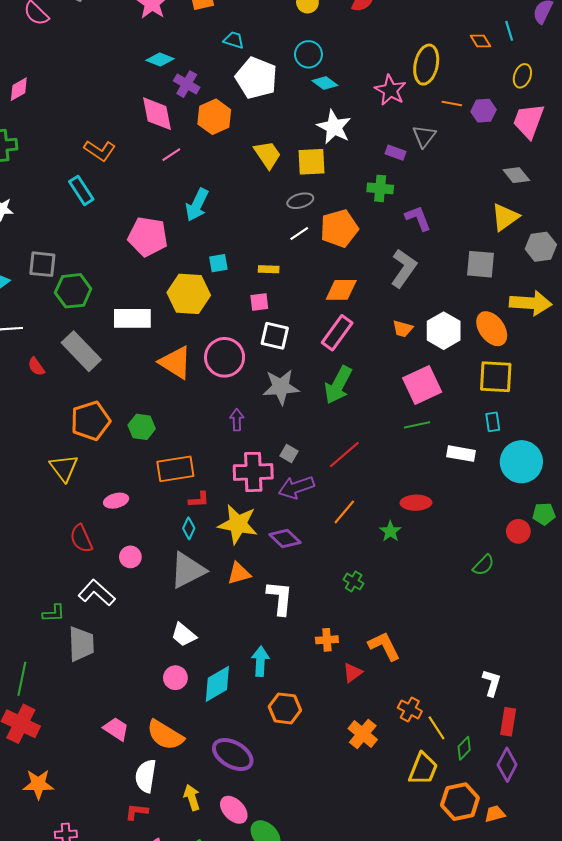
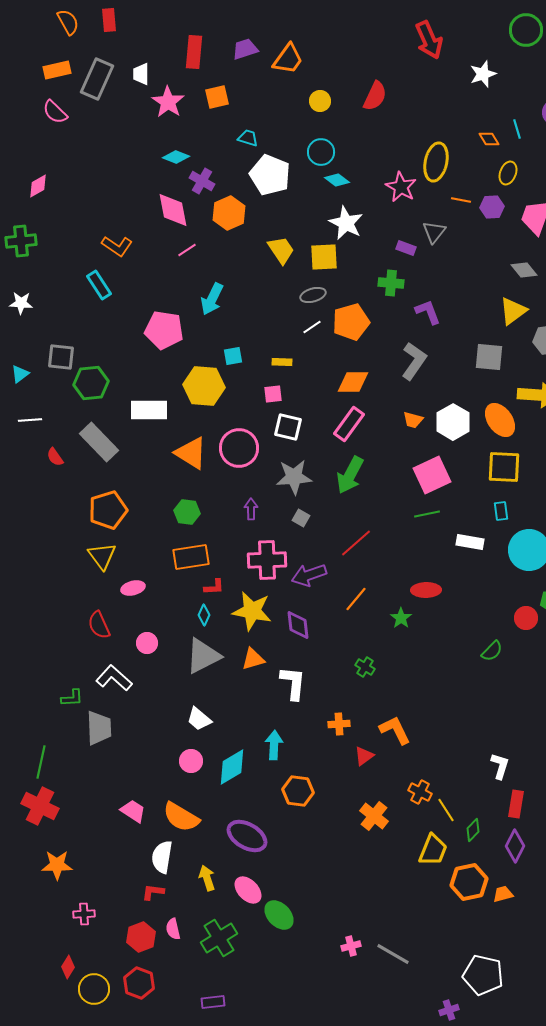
yellow ellipse: (522, 76) -> (508, 173), moved
green hexagon: (142, 427) -> (187, 512), moved
gray square: (289, 454) -> (301, 518), moved
yellow triangle: (64, 468) -> (102, 556), moved
purple diamond: (285, 539) -> (298, 625), turned 40

